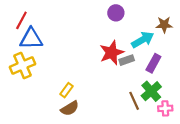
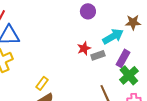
red star: (112, 53) -> (84, 48), size x0.6
green cross: (151, 91) -> (129, 75), moved

